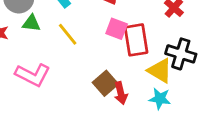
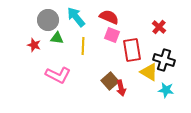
pink square: (117, 29) -> (112, 35), moved
yellow line: (68, 34) -> (83, 46), turned 42
cyan star: (160, 99) -> (166, 90), moved

